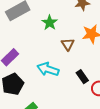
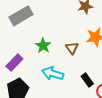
green star: (50, 23) -> (43, 46), moved

